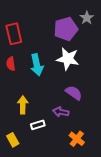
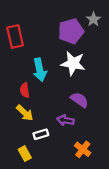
red semicircle: (11, 64) -> (25, 90), moved
yellow arrow: (23, 105) -> (25, 113), turned 132
yellow rectangle: (13, 140) -> (25, 154), moved

